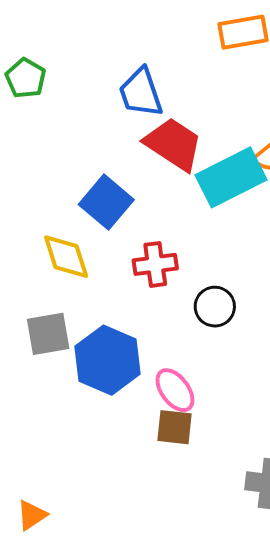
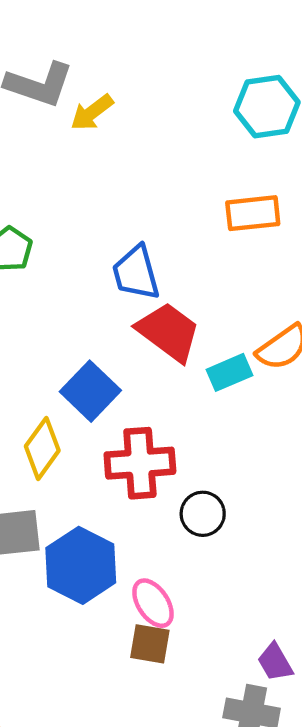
cyan rectangle: (231, 177) -> (230, 372), size x0.6
yellow diamond: (66, 257) -> (42, 448), turned 50
red cross: (155, 264) -> (140, 463), size x1.4

